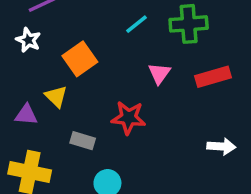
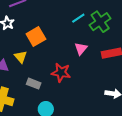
cyan line: (136, 24) -> (78, 18), moved
green cross: (189, 24) -> (100, 22), turned -35

